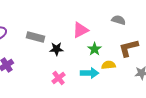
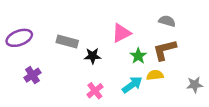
brown L-shape: (129, 48) -> (165, 50), moved
cyan arrow: (90, 73) -> (132, 85), turned -36

